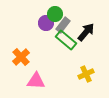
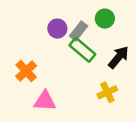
green circle: (55, 14) -> (105, 19), moved
black arrow: (86, 32) -> (119, 57), moved

